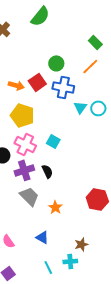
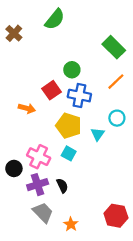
green rectangle: (95, 42) -> (114, 47), size x1.5
orange line: (90, 66) -> (116, 82), moved
orange arrow: (16, 85) -> (27, 108), moved
cyan triangle: (80, 107) -> (98, 134), moved
yellow pentagon: (22, 115) -> (69, 126), moved

